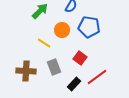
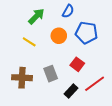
yellow line: (44, 43) -> (29, 42), moved

